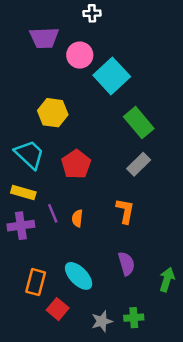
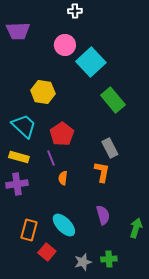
purple trapezoid: (44, 38) -> (18, 31), moved
gray rectangle: (139, 164) -> (110, 148), moved, turned -72
purple line: (53, 213) -> (51, 158), moved

